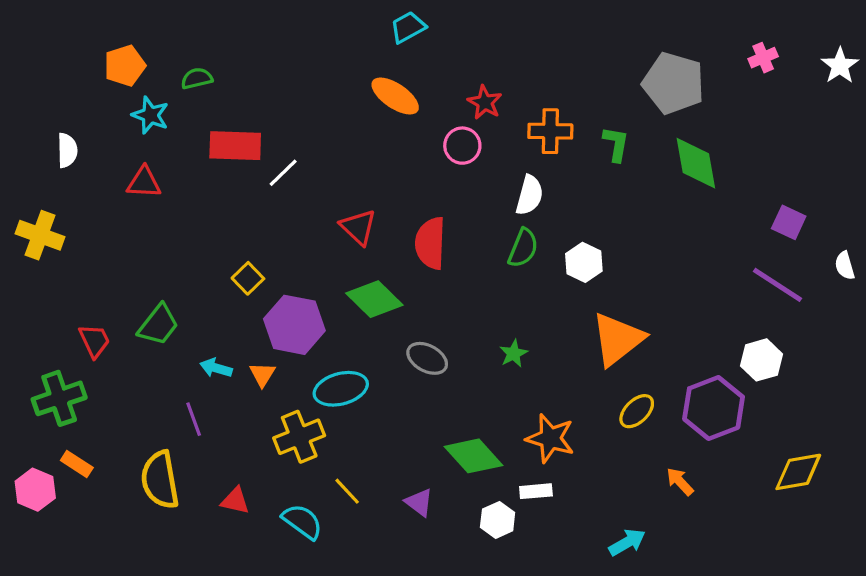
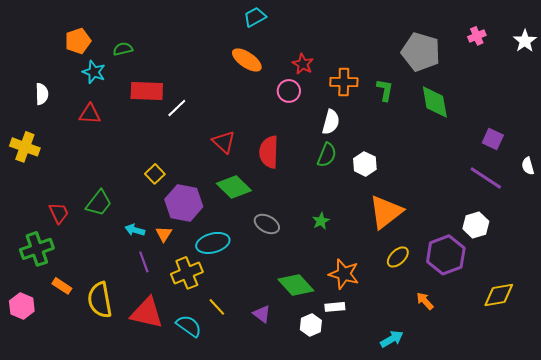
purple line: (194, 419) -> (144, 262), moved
orange rectangle: (77, 464) -> (62, 286), moved
red triangle: (235, 501) -> (147, 313), size x1.8

